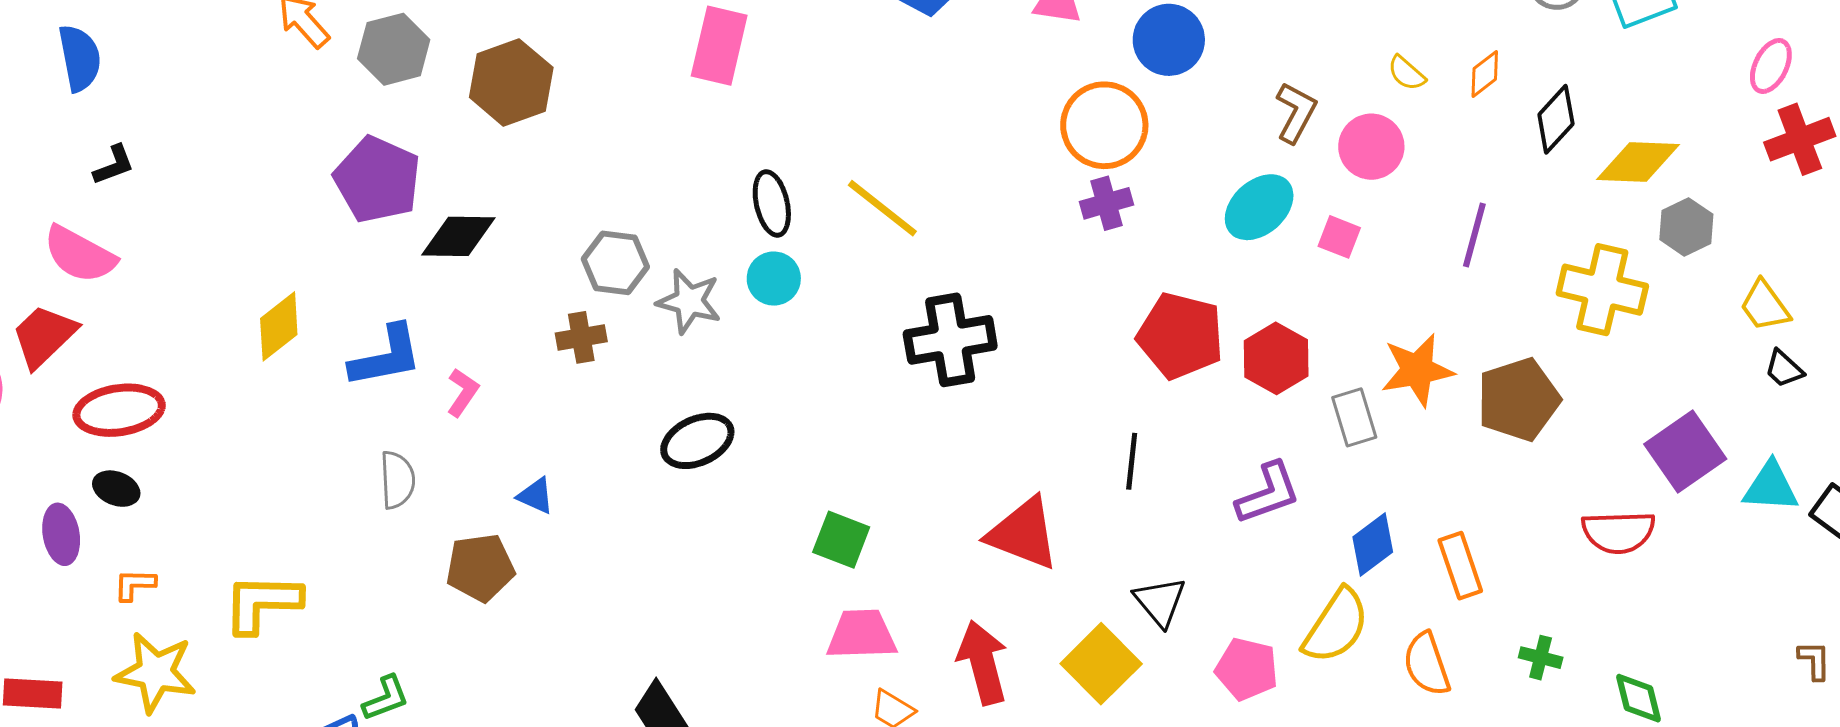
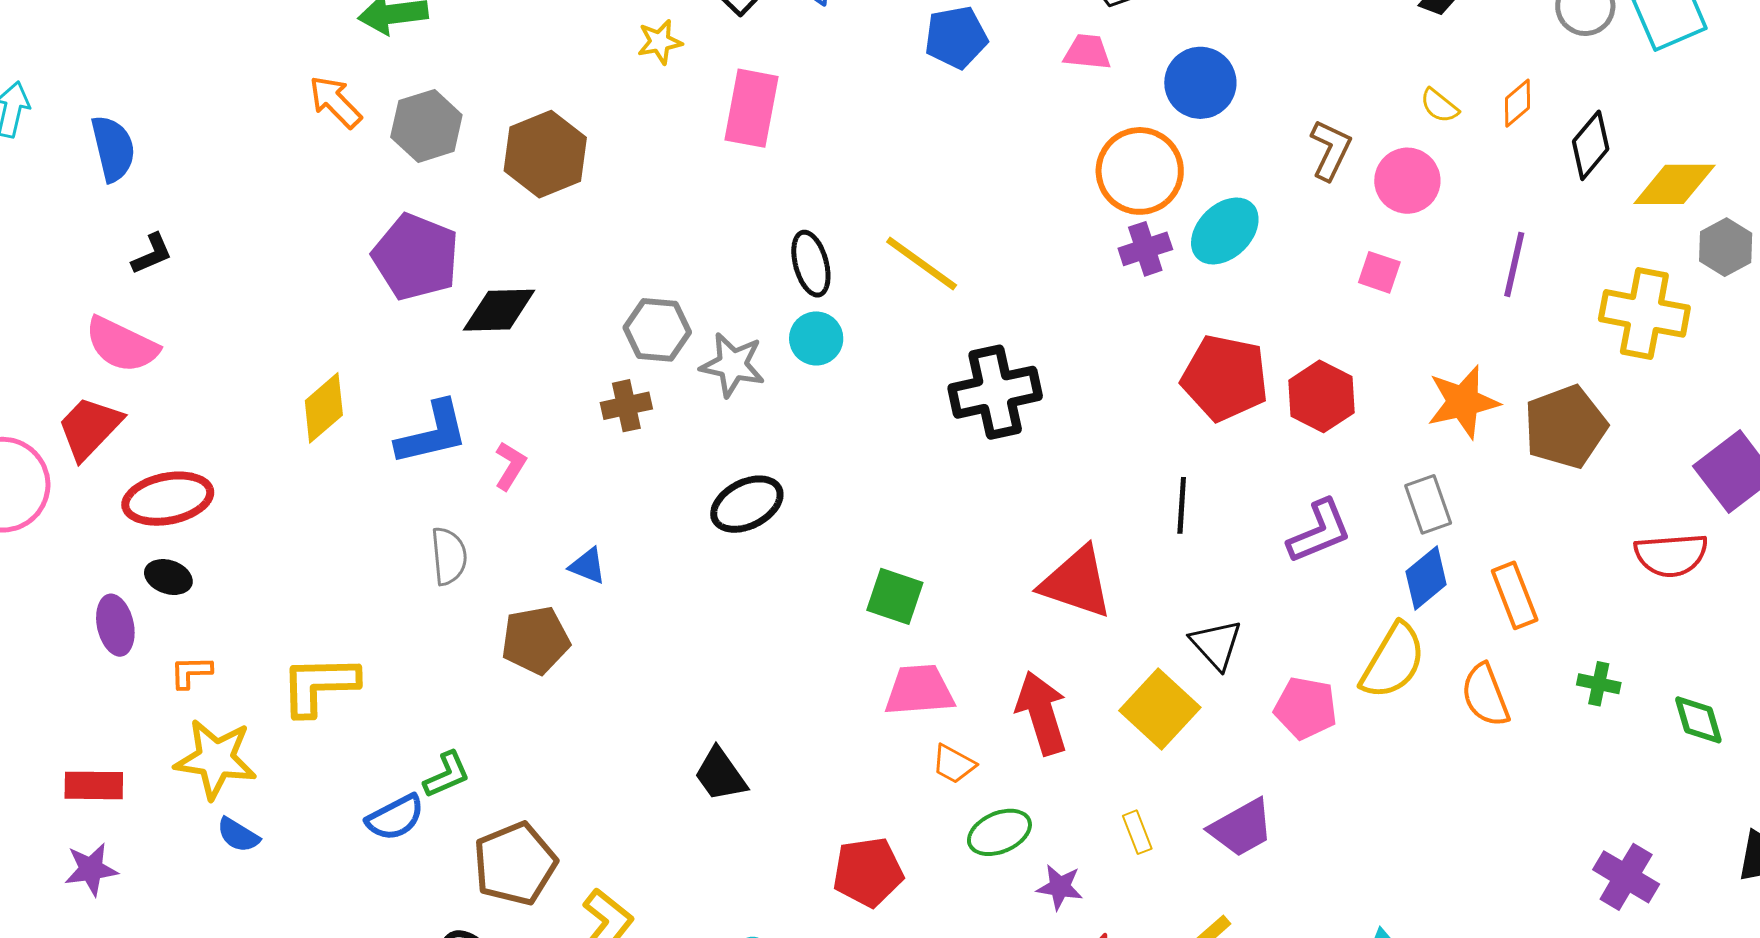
cyan ellipse: (1259, 207) -> (1225, 231), moved
gray rectangle: (1354, 417) -> (1428, 504), moved

